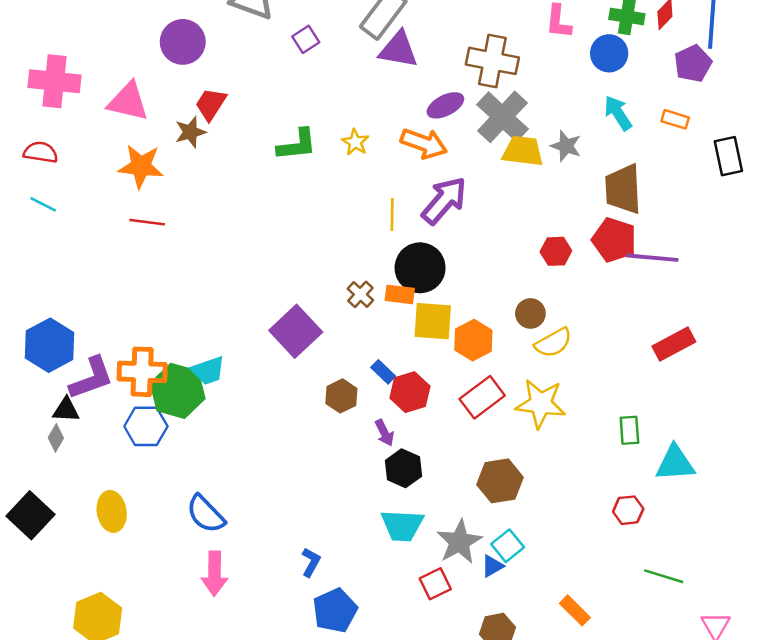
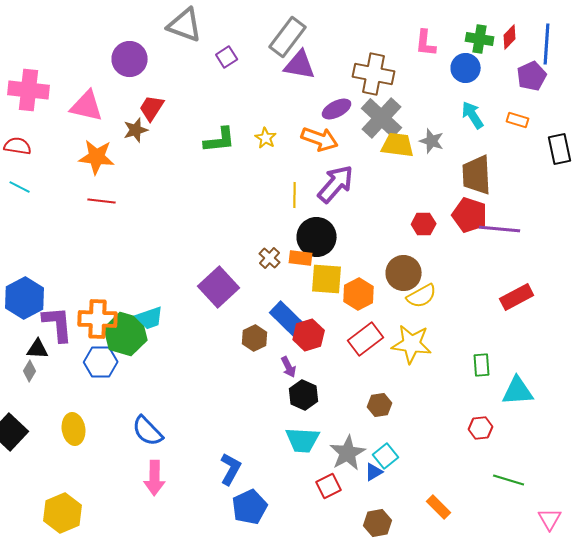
brown circle: (530, 313) -> (404, 273), size x1.5
blue rectangle: (383, 372) -> (288, 319), size x1.8
purple L-shape: (91, 378) -> (58, 324), turned -75
brown hexagon: (500, 481) -> (380, 405), size x0.7
blue L-shape: (311, 562) -> (231, 469), size x1.4

